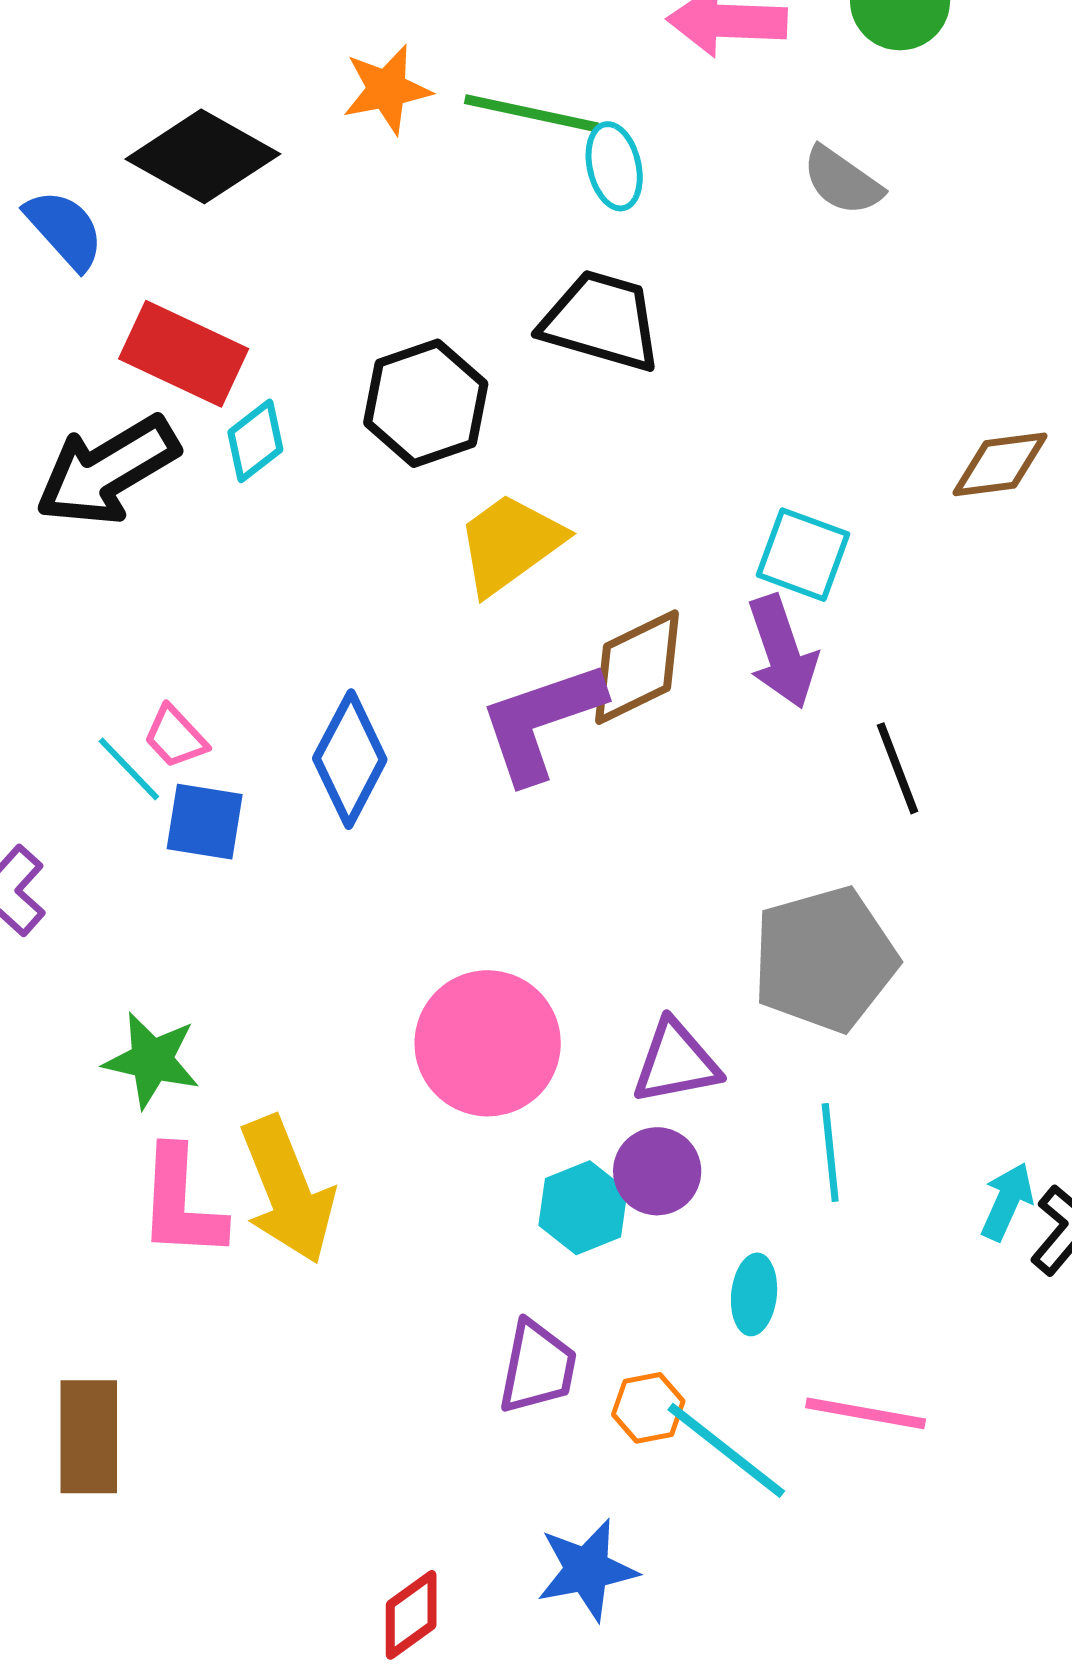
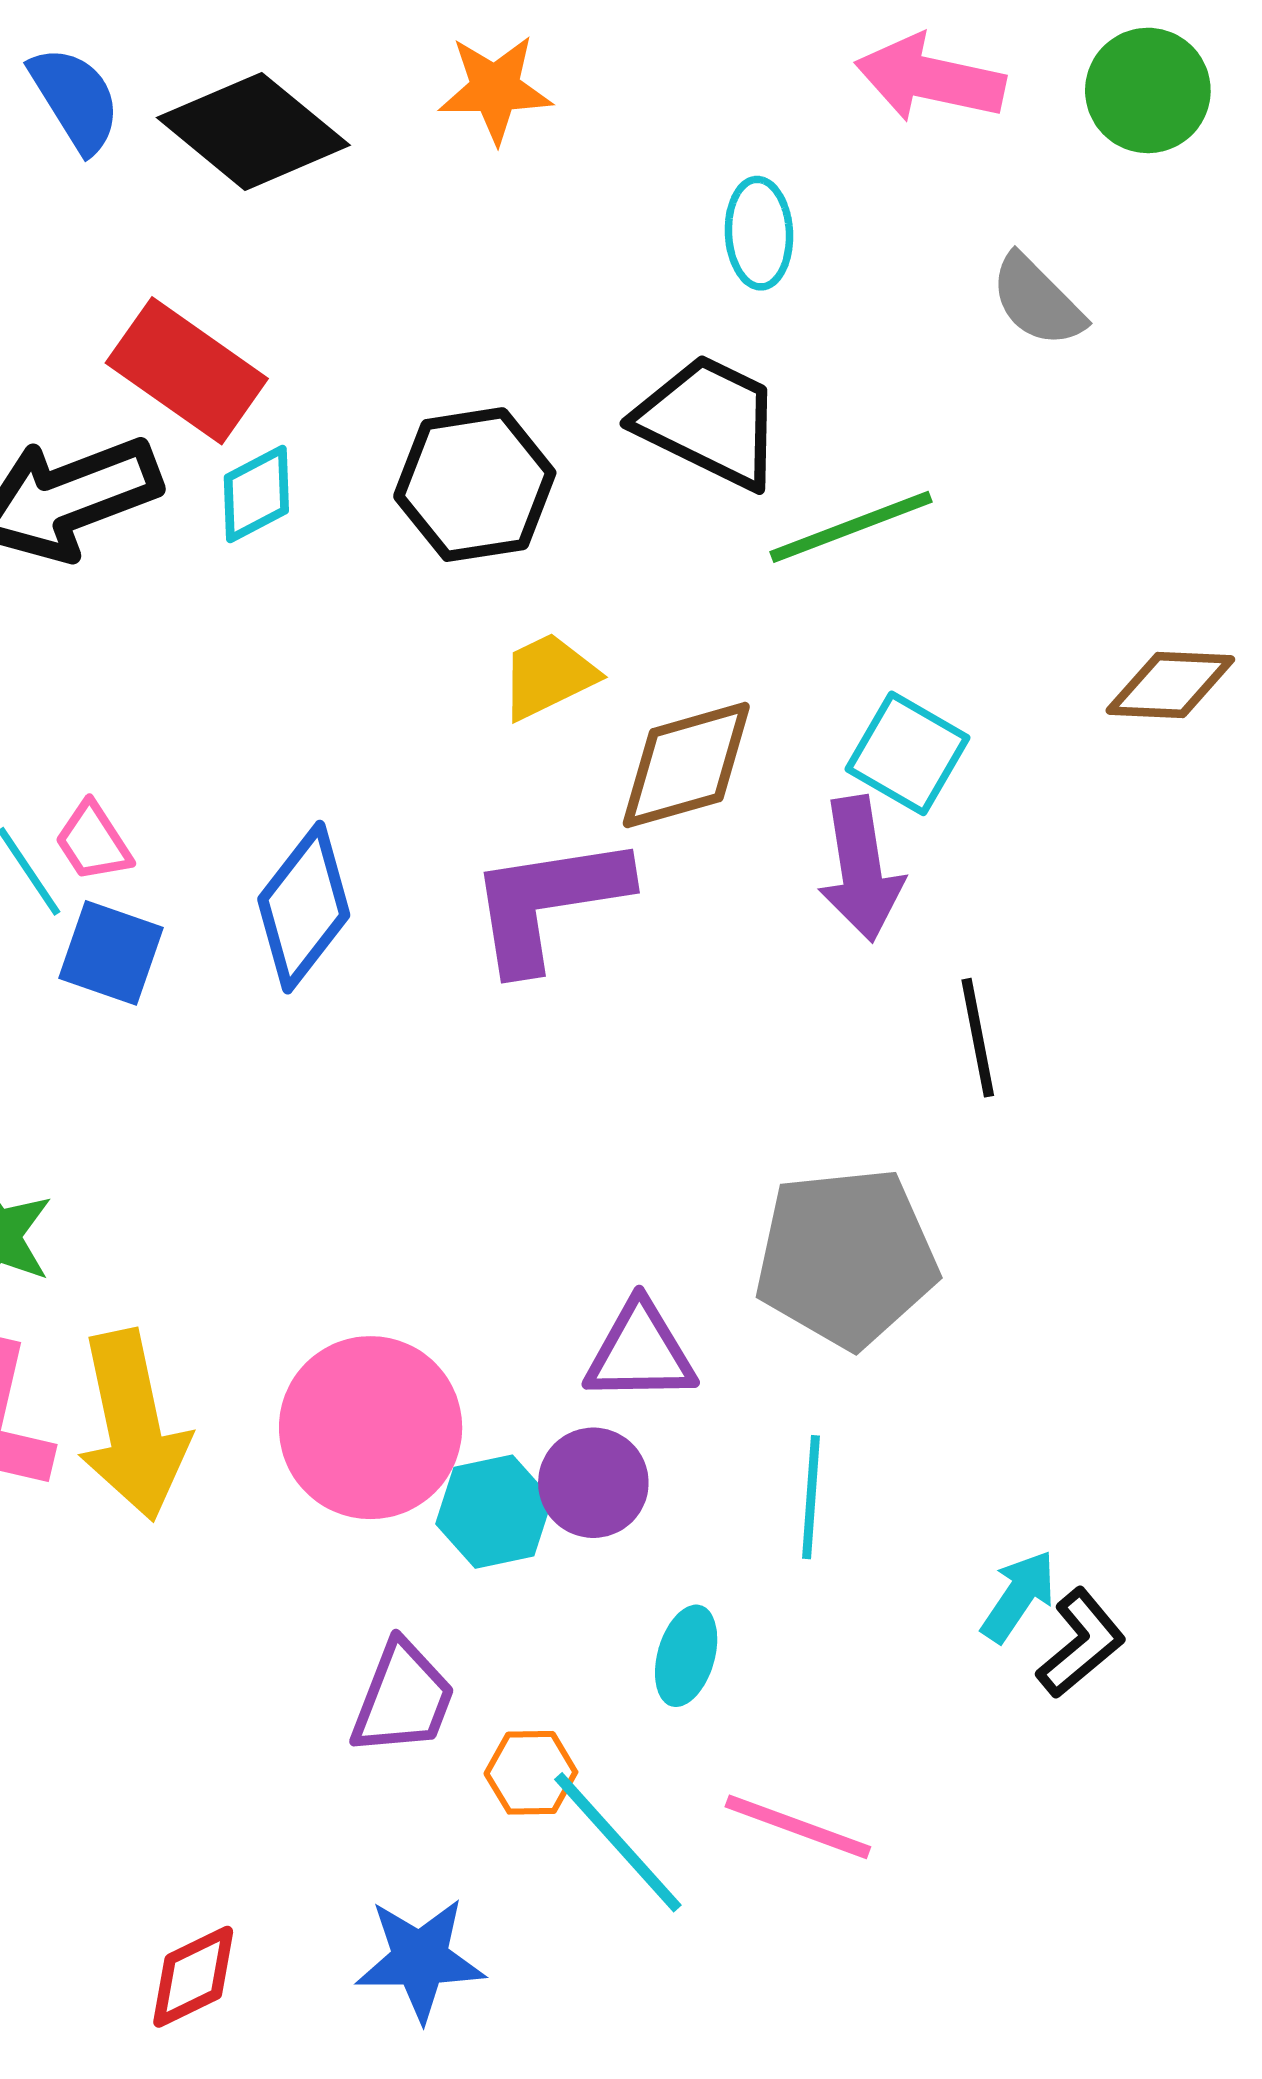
green line: (531, 113) -> (851, 527), moved, turned -43
blue semicircle: (65, 229) -> (75, 99), moved
yellow trapezoid: (510, 544) -> (548, 676), size x0.7
brown diamond: (637, 667) -> (686, 765), moved
pink circle: (488, 1043) -> (371, 1428), moved

